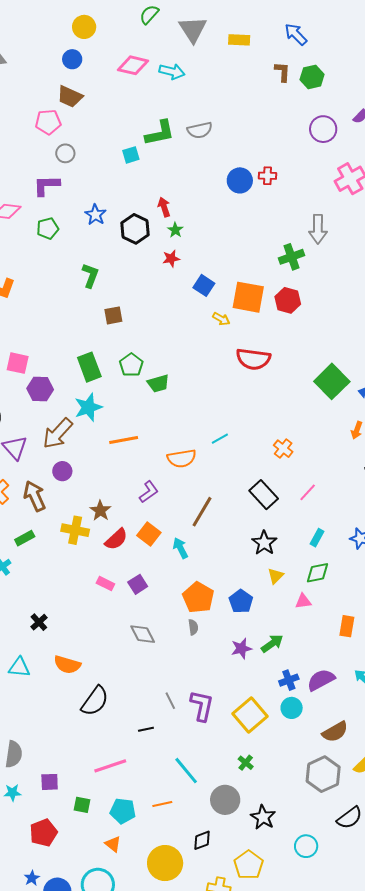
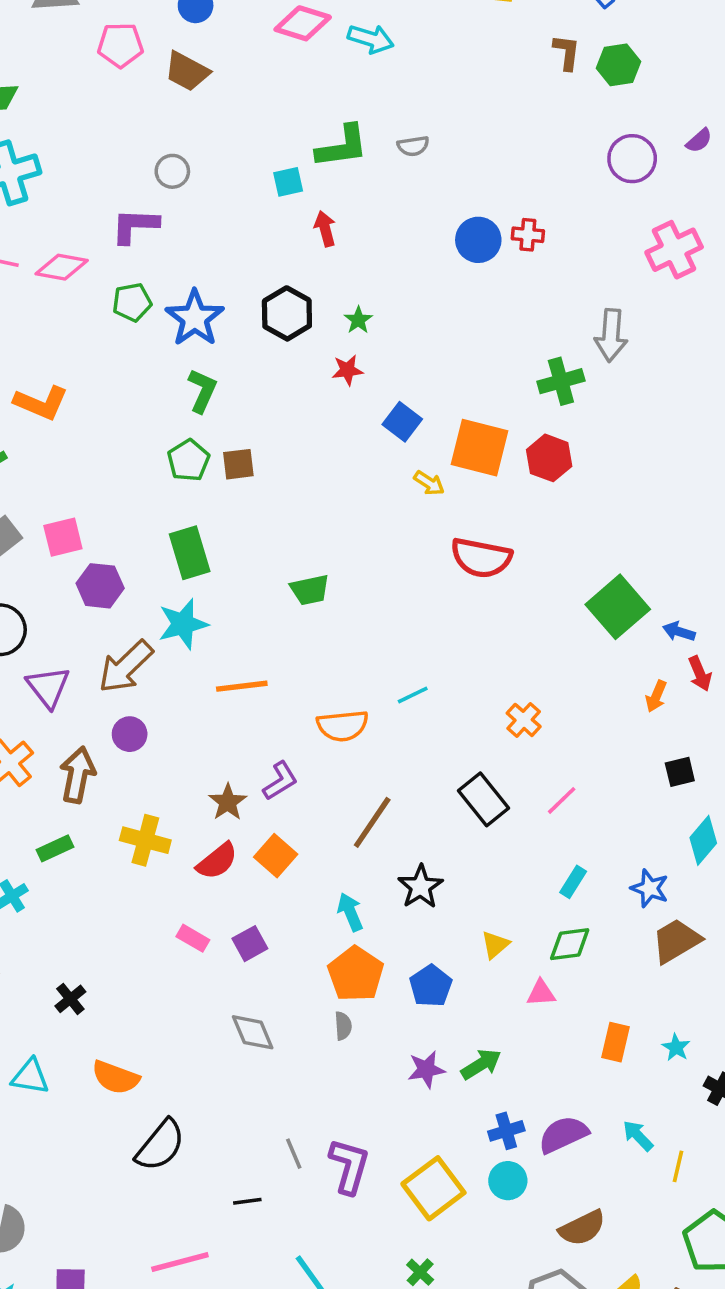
pink pentagon: (48, 122) -> (120, 45), moved
gray semicircle: (200, 130) -> (413, 146), size x0.7
red arrow: (164, 207) -> (325, 229), moved
blue star: (95, 215) -> (195, 318), moved, size x1.5
pink square: (18, 363) -> (63, 537), turned -30
green pentagon: (131, 365) -> (189, 460), moved
brown arrow: (35, 496) -> (78, 775), turned 32
brown star: (100, 511) -> (228, 802), moved
black star: (264, 543) -> (420, 887), moved
cyan arrow: (180, 548) -> (350, 912), moved

